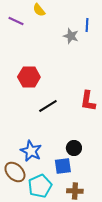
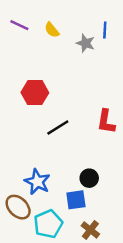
yellow semicircle: (39, 10) -> (52, 30), moved
brown cross: (75, 191) -> (90, 230), turned 35

